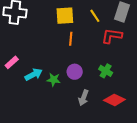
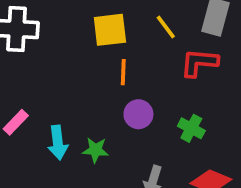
purple circle: (75, 72) -> (138, 114), moved
cyan arrow: (34, 74) -> (58, 143), turned 114

